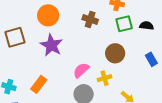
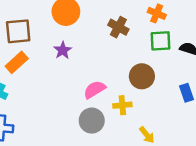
purple star: (51, 45) -> (63, 50), size x0.6
orange rectangle: (39, 84) -> (17, 62), moved

